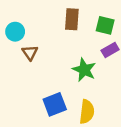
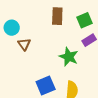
green square: (105, 25) -> (84, 20), turned -35

